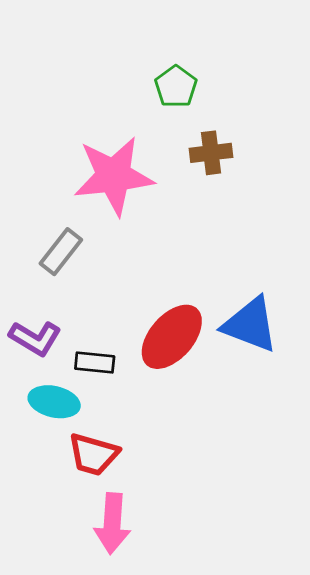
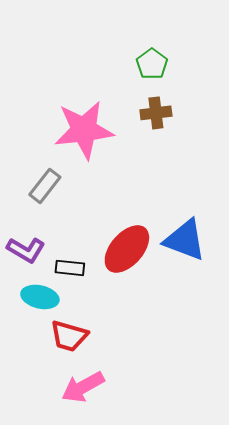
green pentagon: (176, 87) -> (152, 64), moved
pink arrow: (112, 523) -> (83, 387), turned 57

